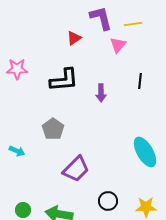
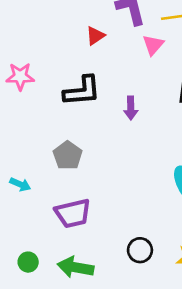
purple trapezoid: (76, 169) -> (73, 213), moved, turned 32

